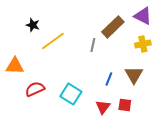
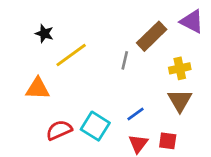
yellow cross: (143, 44) -> (180, 68), moved
orange triangle: (15, 66) -> (38, 89), moved
blue line: (109, 79) -> (135, 114), moved, turned 32
red semicircle: (35, 89) -> (59, 130), moved

